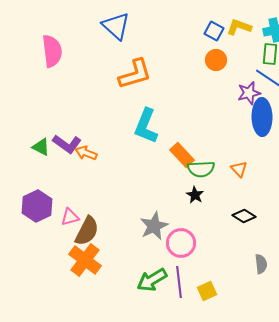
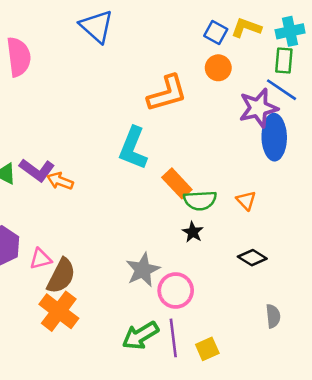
orange L-shape: (135, 74) -> (167, 93), moved
purple star: (249, 93) -> (258, 108), size x1.4

